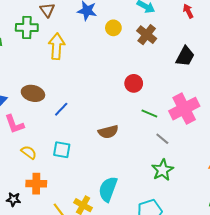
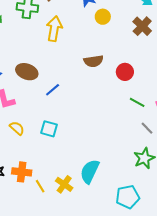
yellow circle: (113, 28) -> (103, 17), moved
brown semicircle: (108, 132) -> (93, 61), moved
orange cross: (36, 184) -> (22, 172), moved

